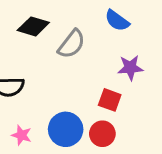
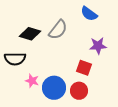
black diamond: (33, 26) -> (30, 34), moved
pink star: (22, 135) -> (32, 81), moved

